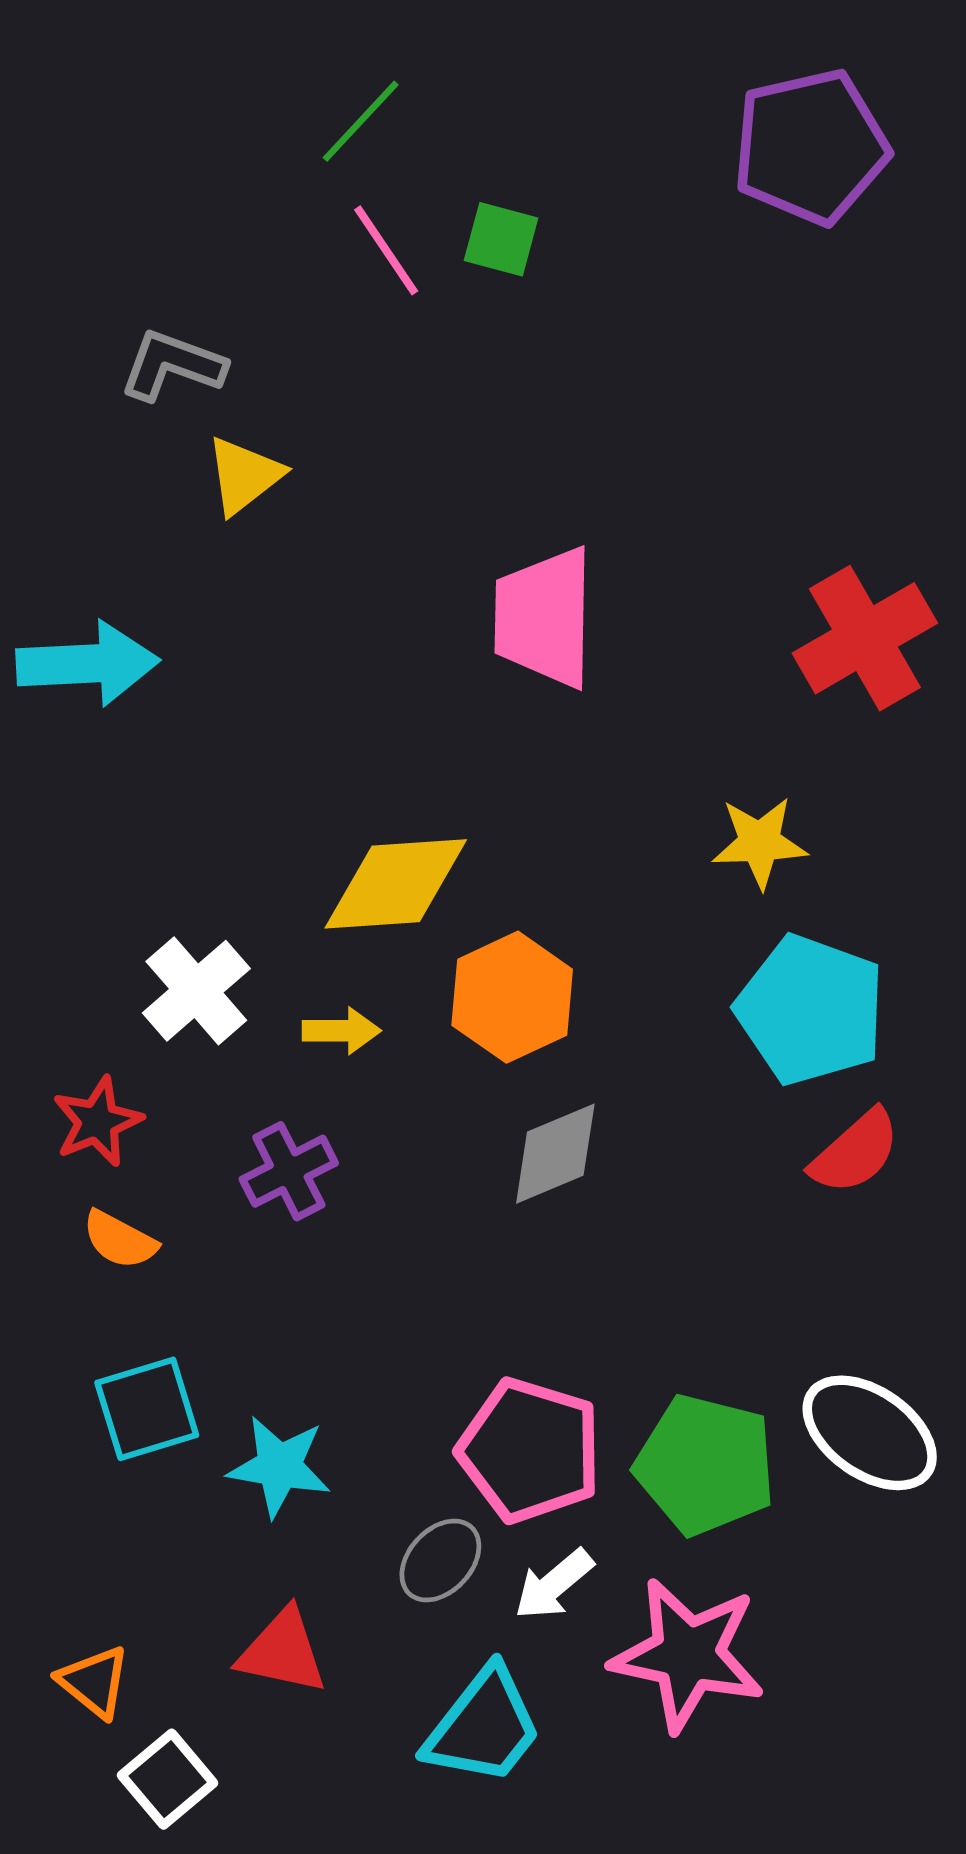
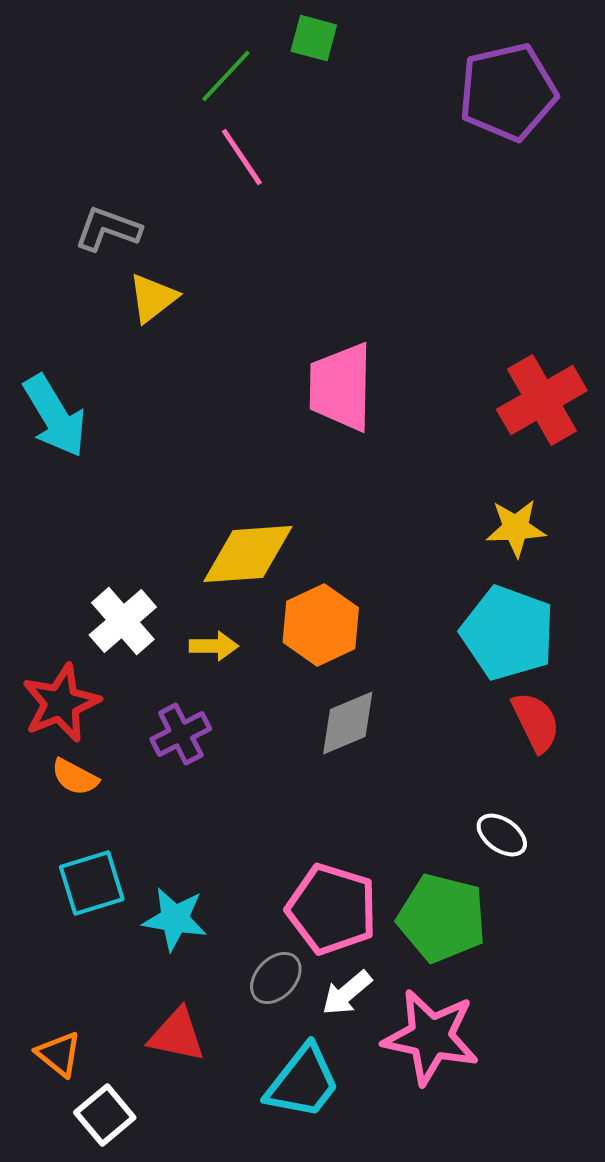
green square: (501, 239) -> (314, 38), moved
cyan arrow: (88, 664) -> (55, 416), turned 62
yellow star: (760, 842) -> (516, 528), moved
red star: (97, 1122) -> (61, 703), size x1.4
red semicircle: (855, 1152) -> (536, 722), turned -74
white ellipse: (870, 1433) -> (502, 835), moved, size x0.6

